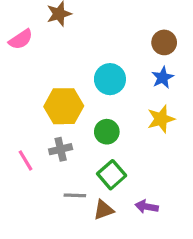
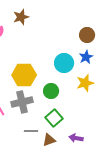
cyan circle: (110, 79) -> (64, 63), moved
gray cross: (61, 149) -> (22, 102), size x1.5

